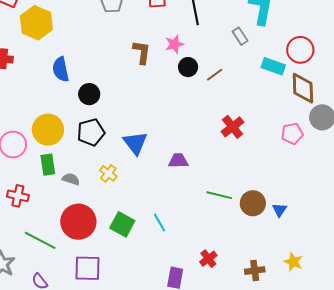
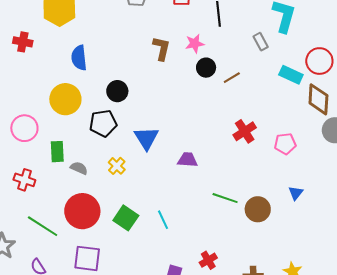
black circle: (89, 94) -> (117, 91), moved
yellow circle: (48, 130) -> (65, 99), moved
pink pentagon: (292, 134) -> (285, 144), moved
blue triangle: (279, 210) -> (296, 193), moved

